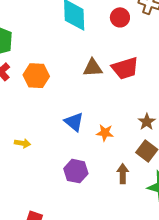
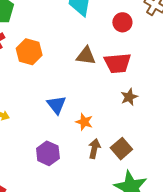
red circle: (120, 17) -> (122, 22), moved
brown star: (147, 122) -> (129, 97), moved
brown arrow: (123, 174) -> (94, 149), moved

